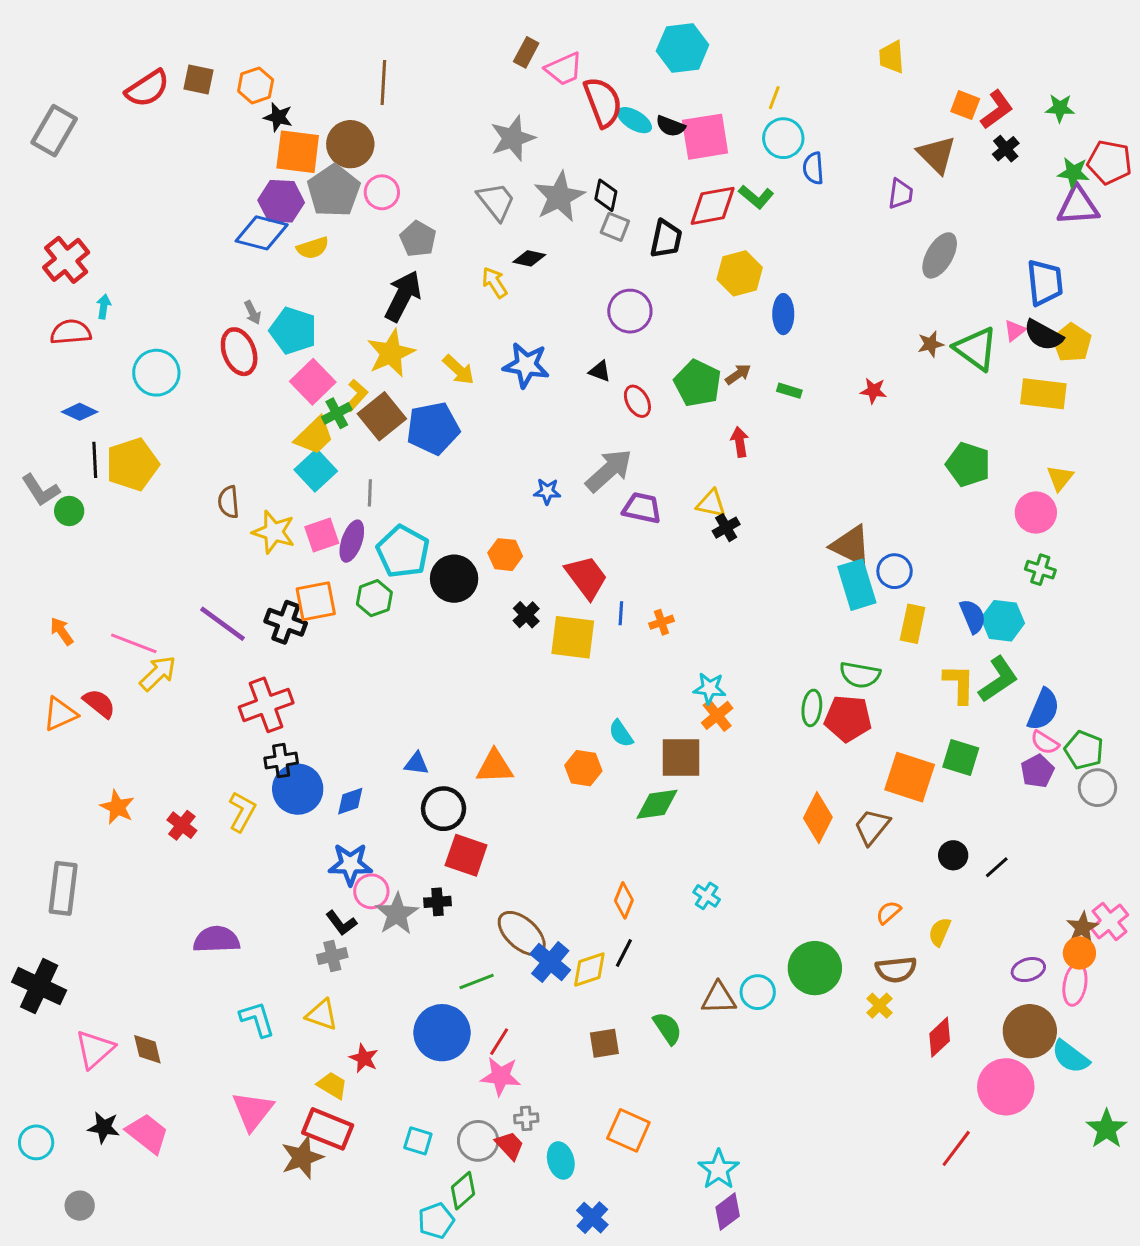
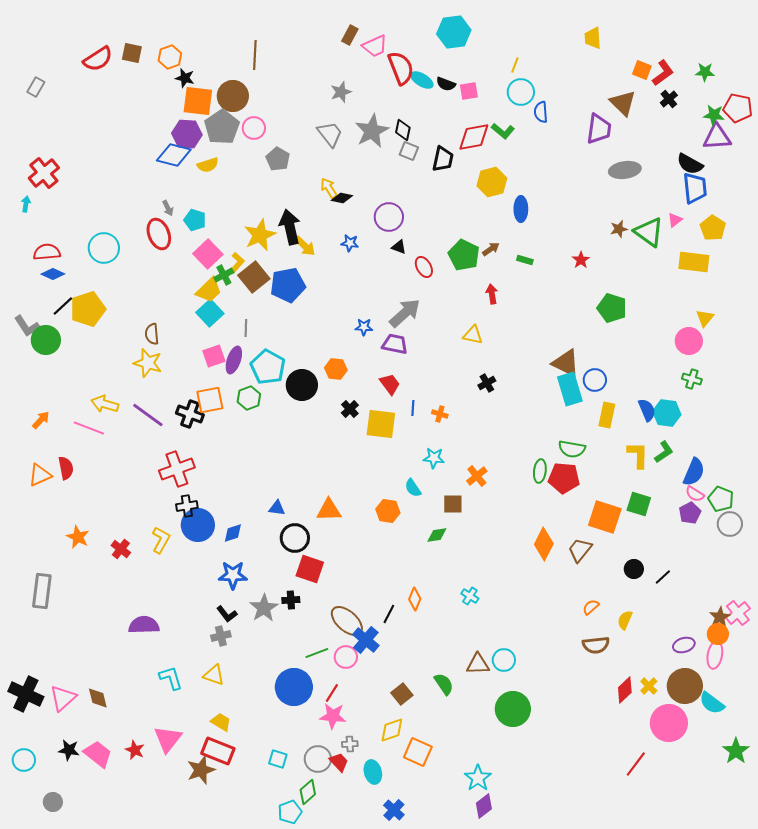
gray rectangle: (54, 131) -> (36, 87), size x0.6
pink square: (705, 137) -> (469, 91), size x0.6
gray star: (513, 138) -> (341, 92), size x0.7
purple trapezoid: (901, 194) -> (599, 129), size x1.5
gray ellipse: (940, 255) -> (625, 170), turned 52
black diamond: (529, 258) -> (342, 198), moved
black arrow: (403, 296) -> (290, 227), moved, turned -40
cyan arrow: (104, 307) -> (26, 204), moved
purple circle: (630, 311) -> (389, 217), moved
cyan pentagon: (293, 331) -> (195, 220), size x0.7
red semicircle: (71, 332) -> (47, 252), moved
black semicircle: (1043, 335) -> (690, 164), moved
blue star: (526, 365) -> (350, 243), size x0.6
red star: (873, 391) -> (581, 260), turned 30
black line: (95, 460) -> (63, 306), turned 50
green pentagon: (968, 464) -> (612, 308), moved
purple trapezoid: (642, 508) -> (395, 344), moved
green circle: (69, 511) -> (46, 340), size x1.5
black cross: (726, 528) -> (487, 383), moved
yellow star: (274, 532) -> (148, 363), moved
red trapezoid: (586, 577) -> (390, 384), size x0.7
orange cross: (661, 622) -> (440, 414), turned 35
orange arrow: (62, 631) -> (41, 420), turned 78
yellow arrow: (158, 673) -> (105, 404), moved, turned -120
green L-shape: (998, 679) -> (664, 452), size x0.7
cyan star: (710, 688) -> (434, 458), moved
red semicircle: (99, 703) -> (66, 468), turned 40
brown square: (681, 758) -> (453, 504), size x0.7
green diamond: (657, 804) -> (437, 535), size x0.7
pink circle: (371, 891) -> (346, 657), moved
black line: (624, 953) -> (389, 614), moved
green circle: (815, 968) -> (513, 709), moved
yellow diamond: (589, 970) -> (392, 730), moved
black cross: (39, 986) -> (26, 694), moved
yellow cross: (879, 1006) -> (649, 686), moved
brown square: (604, 1043) -> (402, 694), turned -30
red star: (364, 1058) -> (135, 750), moved

